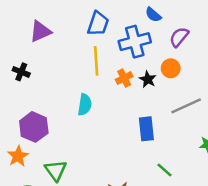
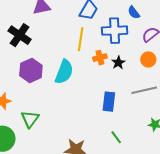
orange circle: (171, 68) -> (148, 59), moved
black cross: (21, 72) -> (20, 35), size x1.6
cyan semicircle: (85, 105) -> (64, 72), size x1.4
purple hexagon: (34, 127) -> (31, 70), moved

